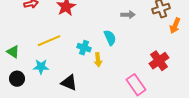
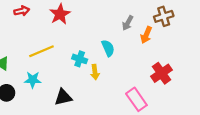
gray arrow: (128, 15) -> (128, 23), turned 120
orange arrow: (175, 26) -> (146, 35), moved
black triangle: (69, 83) -> (63, 97), turned -36

